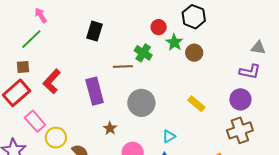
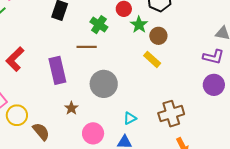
green cross: (143, 53) -> (99, 25), moved
purple circle: (240, 99) -> (214, 85), moved
yellow rectangle: (196, 104) -> (152, 59), moved
brown cross: (240, 130) -> (171, 114), moved

